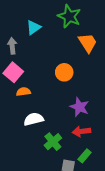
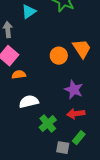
orange trapezoid: (88, 43) -> (82, 49), moved

